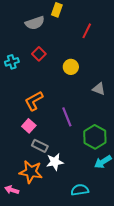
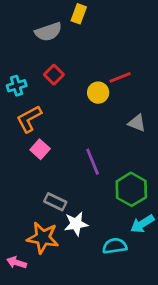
red line: (87, 31) -> (120, 77), moved, turned 42
orange L-shape: (34, 101) -> (29, 119), moved
pink square: (29, 126) -> (40, 149), moved
cyan semicircle: (80, 190) -> (115, 246), moved

